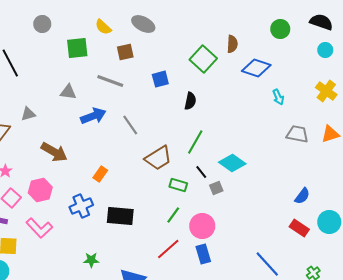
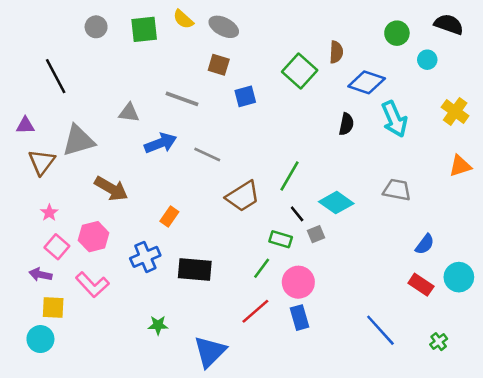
yellow semicircle: (103, 27) -> (183, 19), moved
green square: (77, 48) -> (144, 29), moved
cyan circle: (325, 50) -> (427, 60), moved
brown square: (125, 52) -> (219, 65), moved, turned 30
cyan arrow: (278, 97) -> (394, 119), size x1.8
black semicircle: (190, 101) -> (346, 124), moved
gray triangle: (28, 114) -> (78, 141), size x1.8
gray line: (130, 125) -> (207, 154), turned -30
gray trapezoid: (297, 134) -> (397, 190), moved
green rectangle: (178, 185) -> (281, 239), moved

